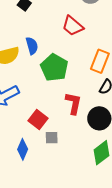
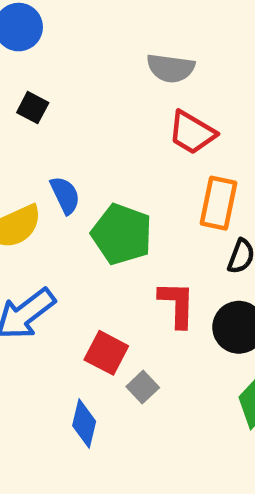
red trapezoid: (73, 26) -> (192, 133), moved
gray square: (52, 138) -> (143, 387), turned -32

